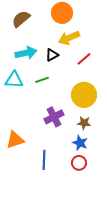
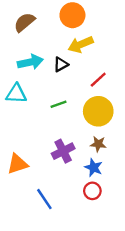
red line: (84, 59) -> (98, 80), moved
green line: (42, 80) -> (58, 104), moved
purple cross: (54, 117) -> (63, 151), moved
blue line: (44, 160) -> (44, 199), moved, turned -36

